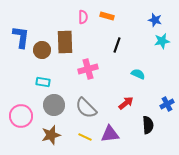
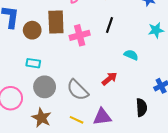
cyan star: (162, 41) -> (156, 30), moved
pink cross: (88, 69) -> (80, 35), moved
red arrow: (126, 103) -> (110, 79), moved
brown star: (51, 135) -> (41, 118), turned -30

